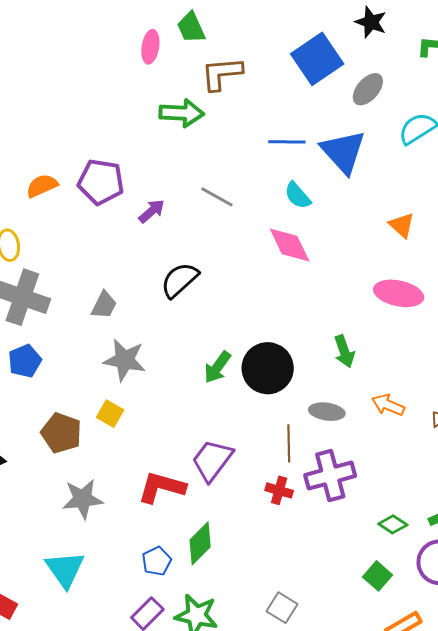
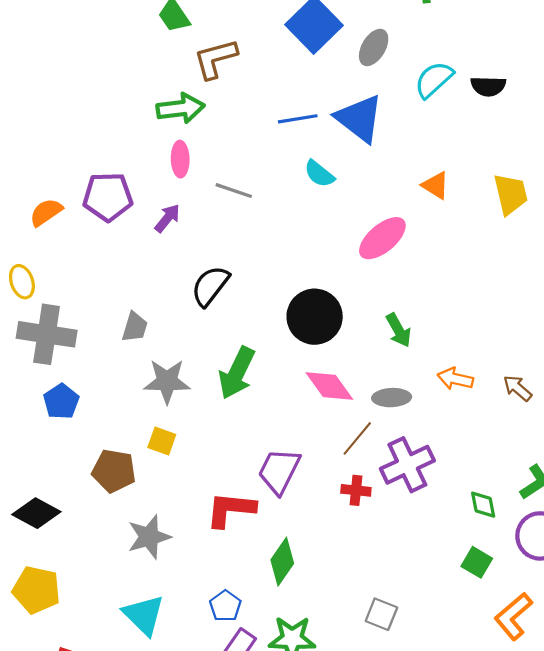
pink ellipse: (150, 47) -> (180, 159), moved
pink diamond: (290, 245) -> (329, 386), moved
pink ellipse: (399, 293) -> (382, 238), moved, turned -42
green arrow: (217, 367) -> (237, 373), moved, size x1.4
black circle: (268, 368) -> (315, 317), moved
brown line: (289, 443) -> (357, 438), turned 51
green diamond: (393, 524) -> (483, 505), turned 56
blue pentagon: (157, 561) -> (225, 606), moved

